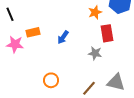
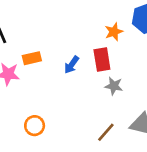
red rectangle: (107, 33) -> (102, 60), moved
orange circle: (51, 80) -> (35, 126), moved

